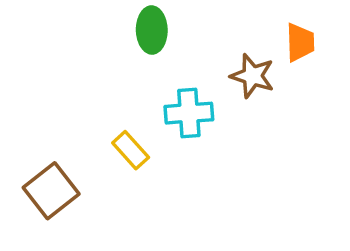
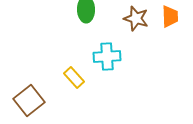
brown star: (252, 76) -> (136, 18), moved

